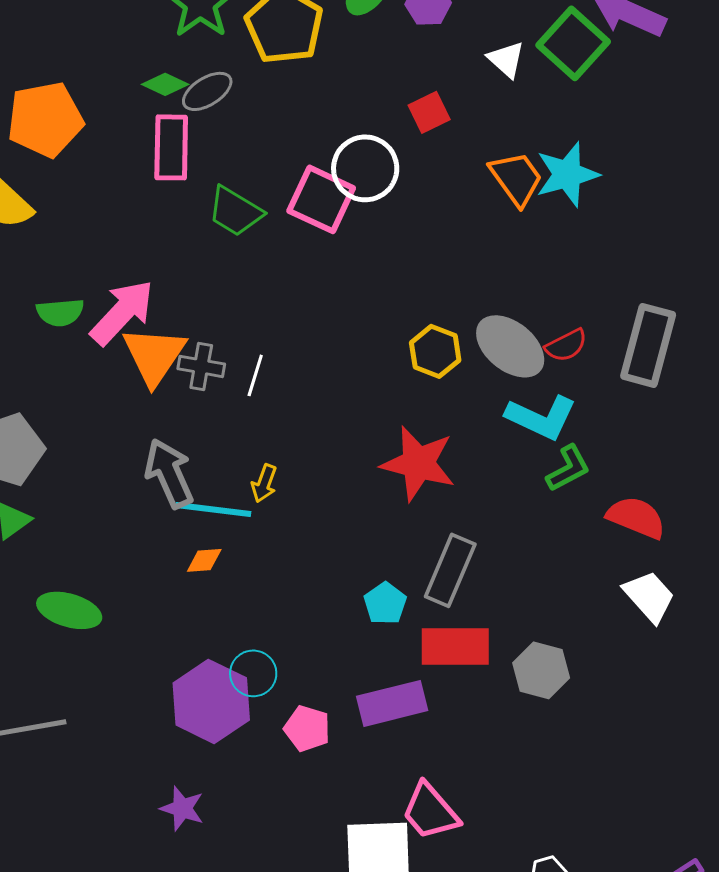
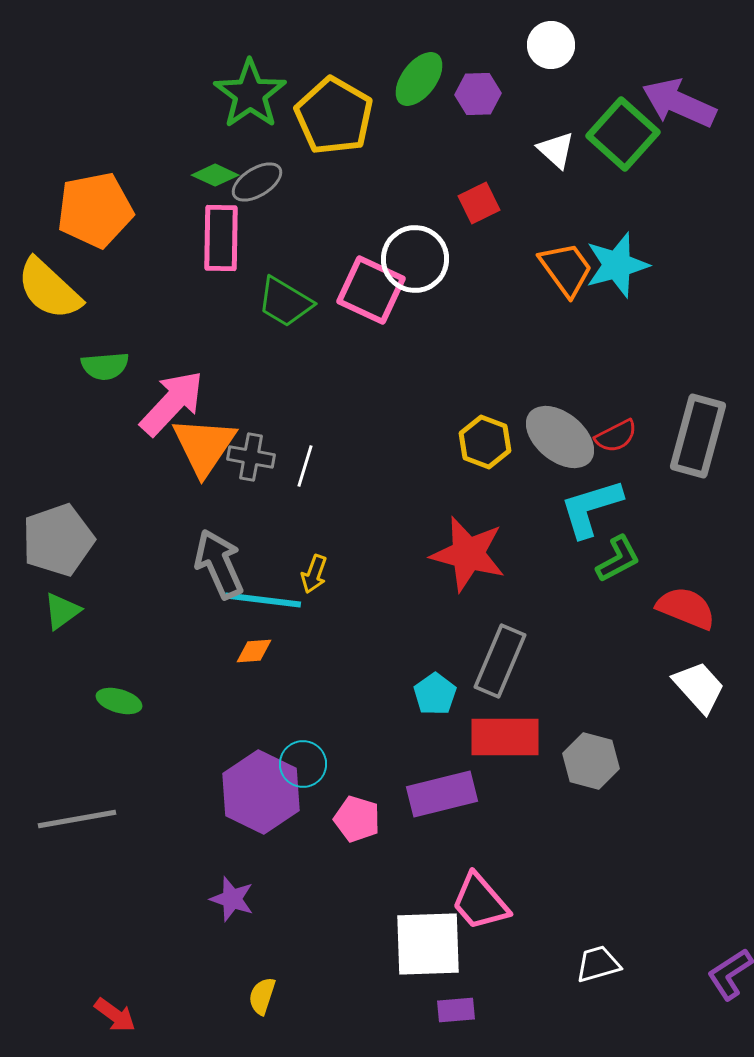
green semicircle: (60, 312) -> (105, 366), moved
cyan L-shape: (541, 417) -> (591, 508), turned 138
green ellipse: (69, 610) -> (119, 701), size x0.7

